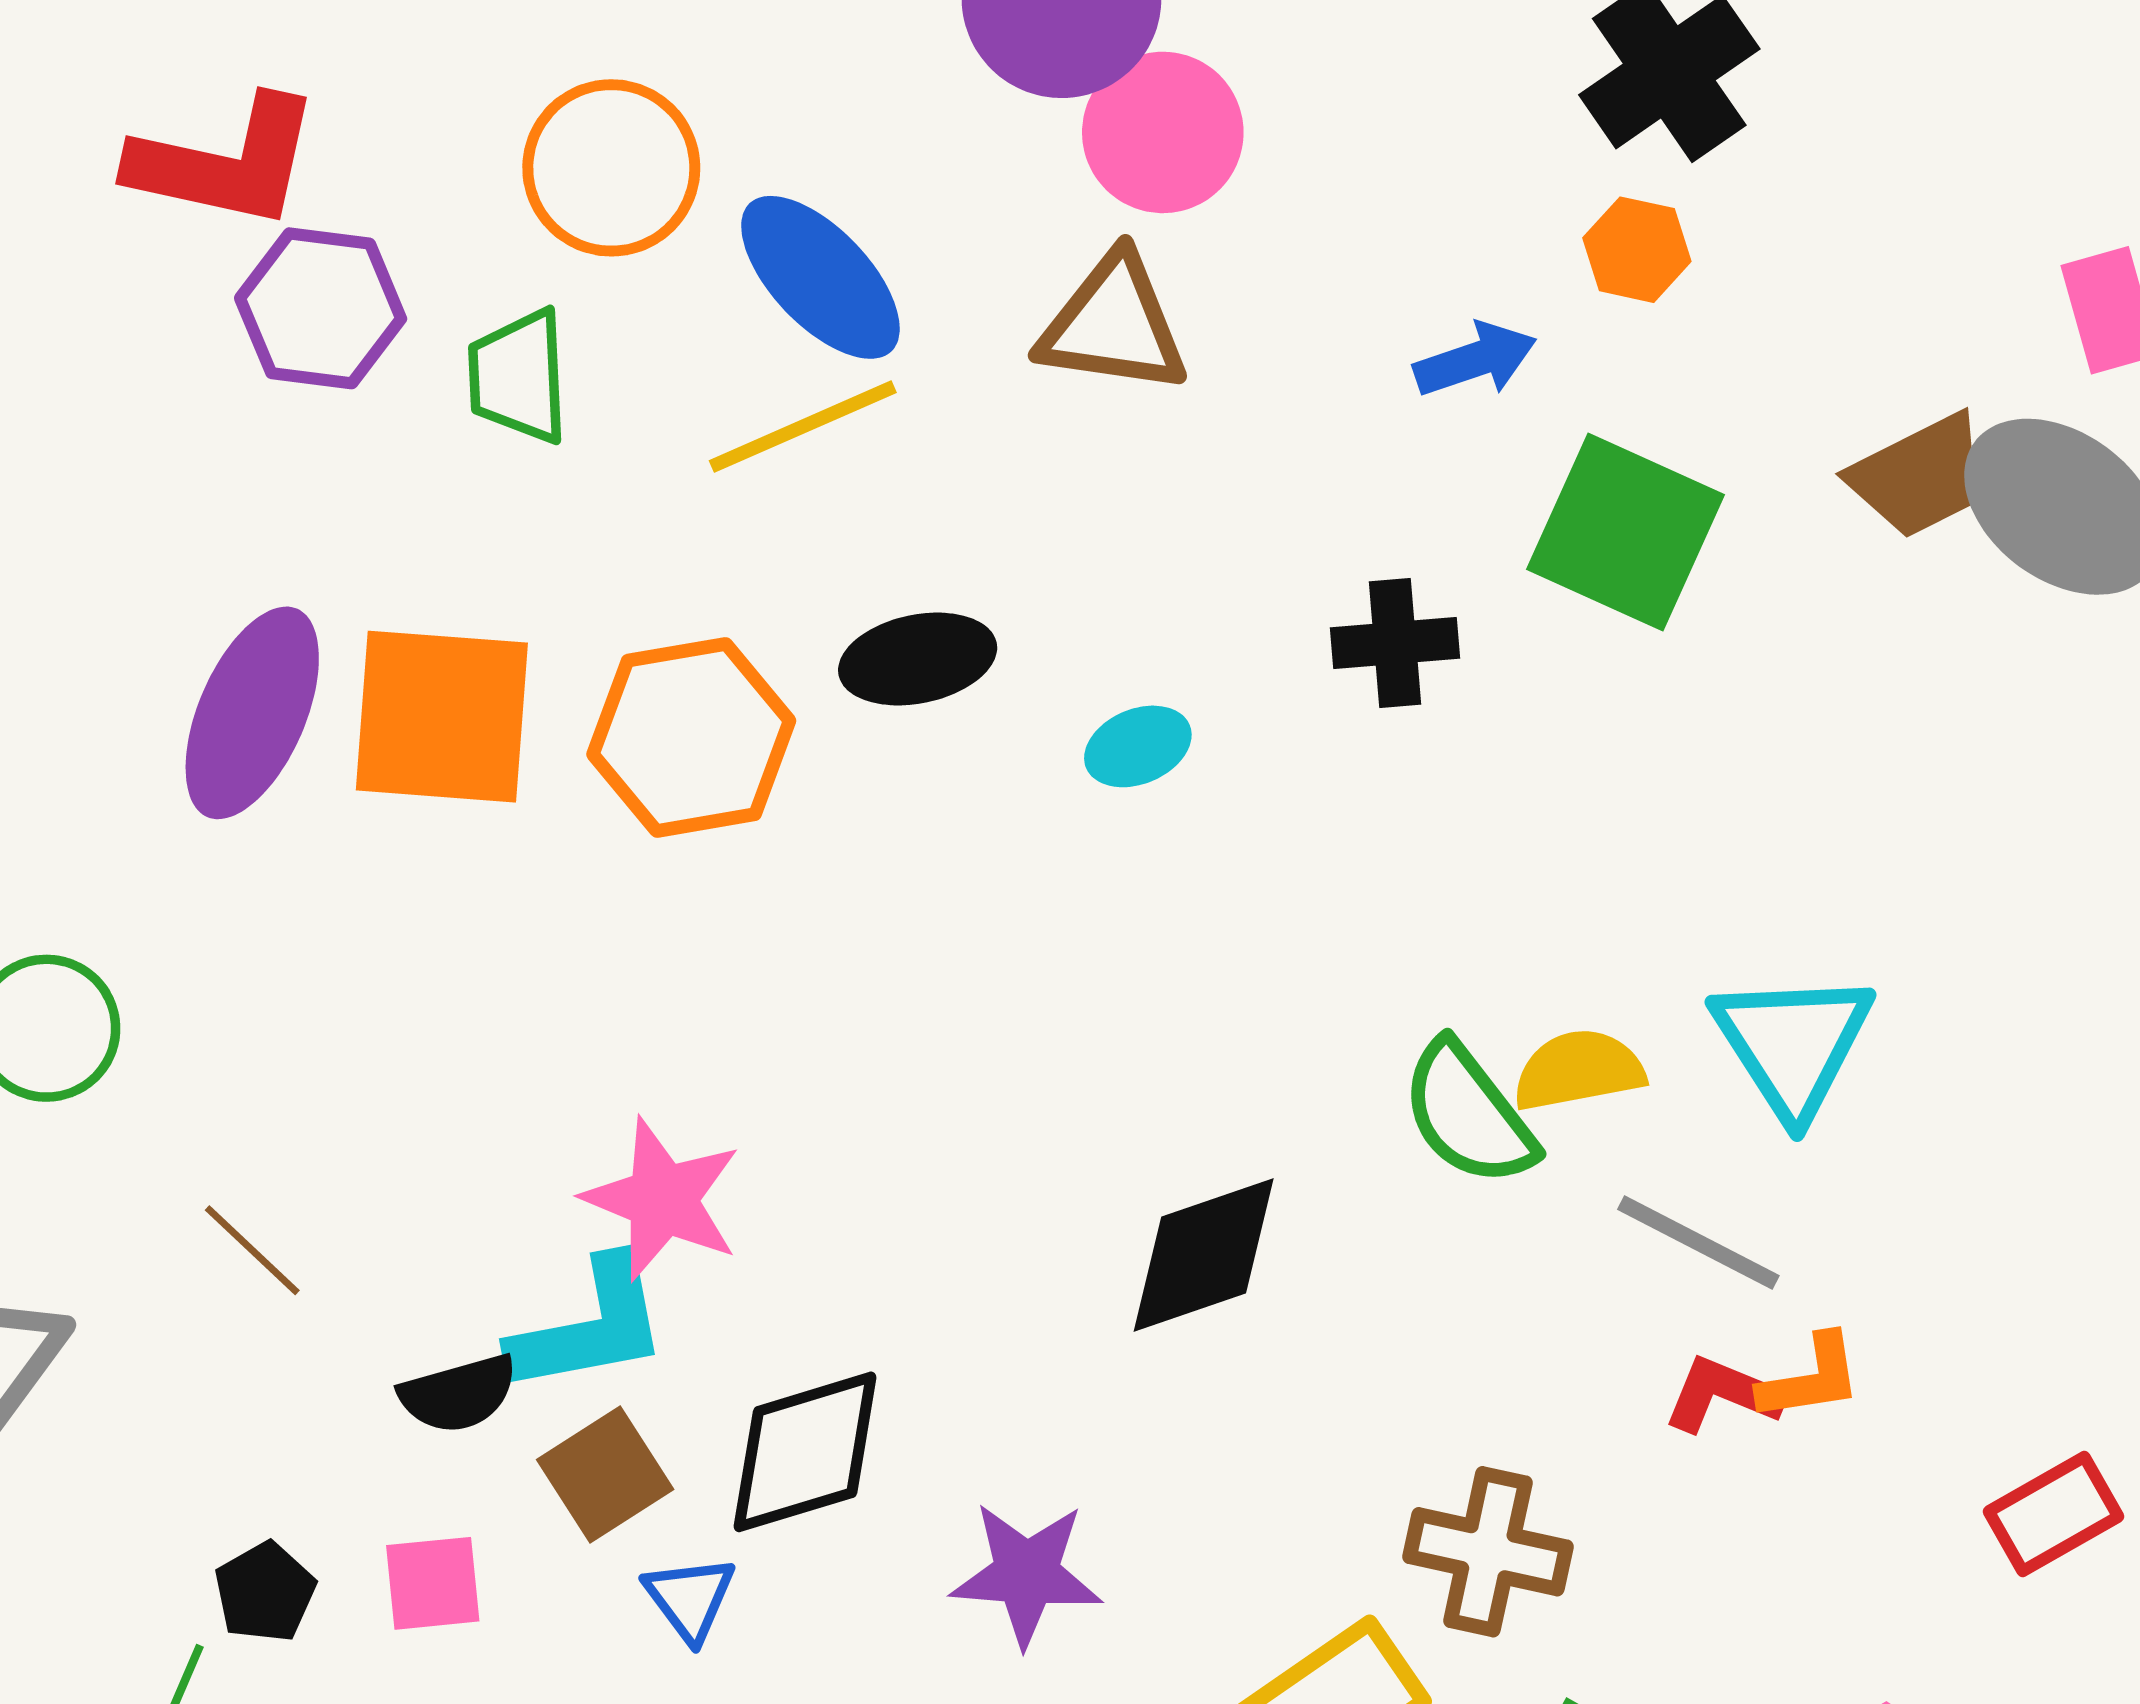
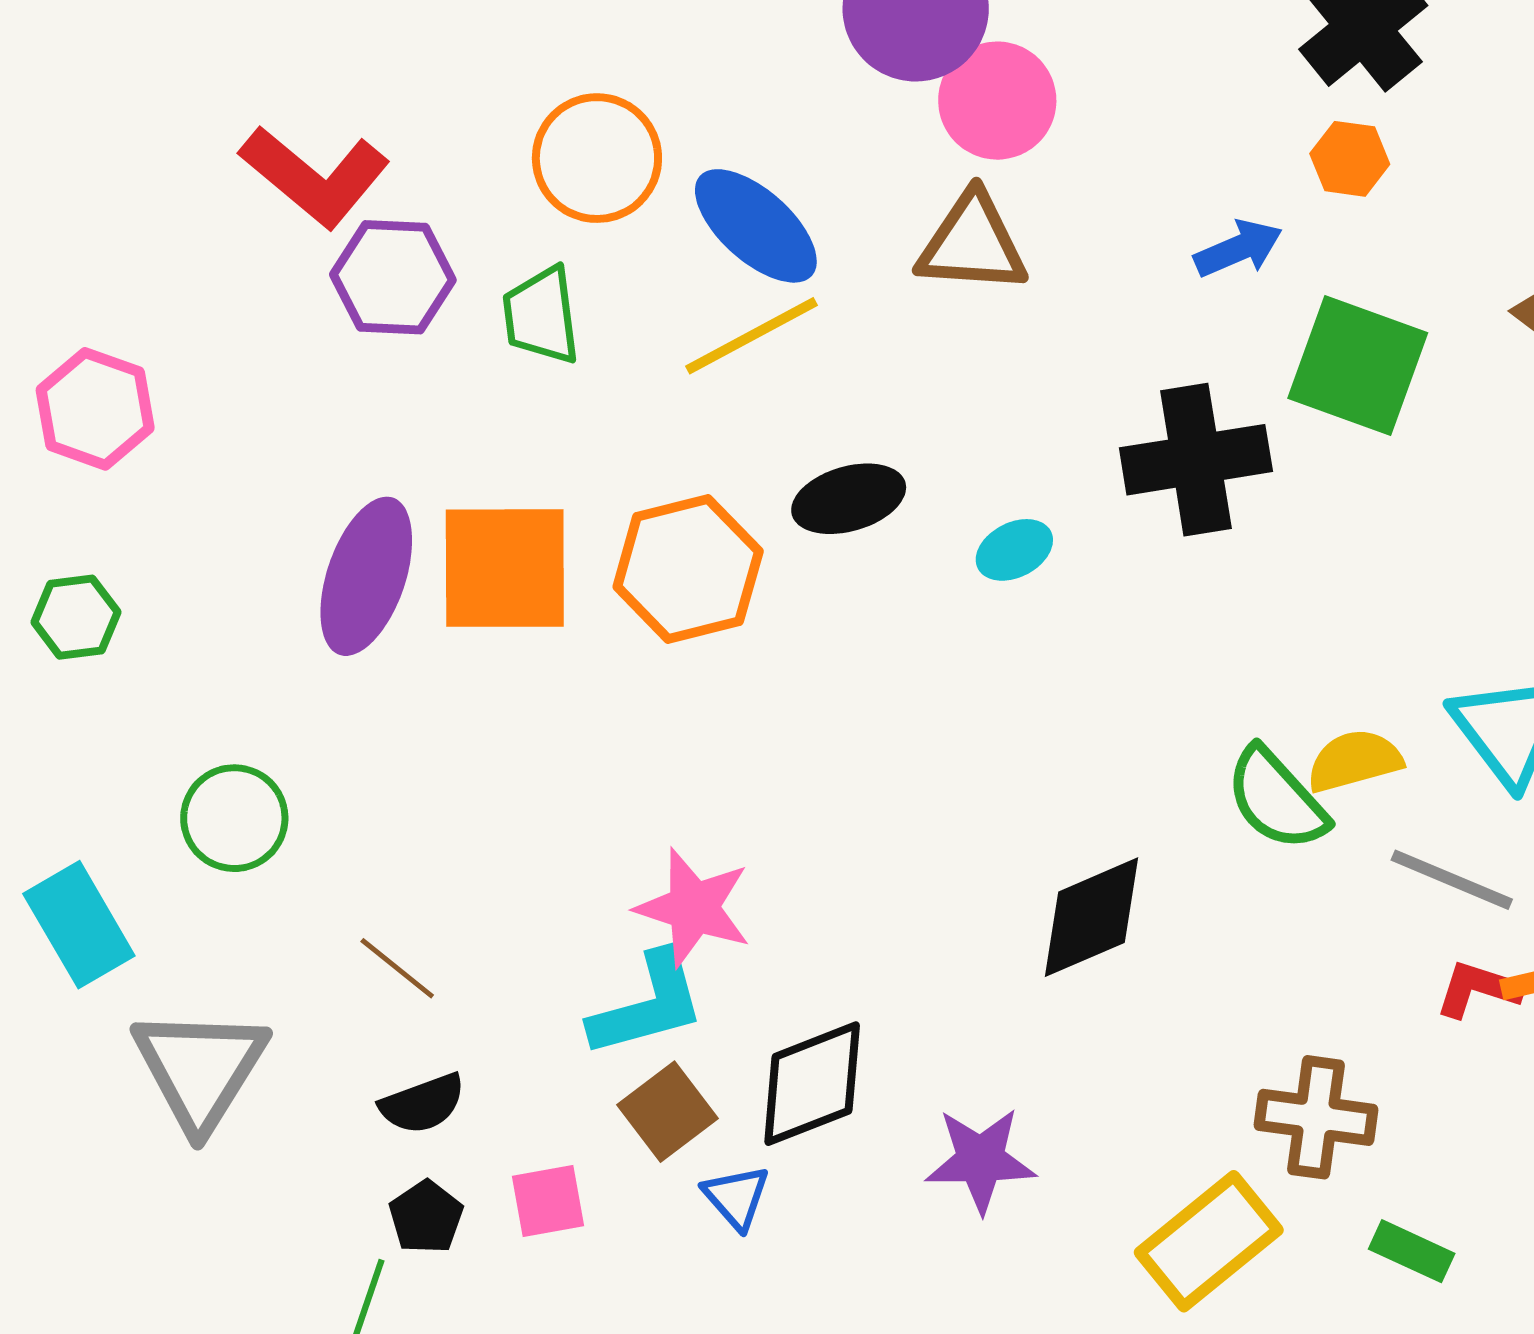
red L-shape: (225, 162) -> (315, 176), turned 32
black cross: (1395, 643) -> (1196, 460), size x1.6
black semicircle: (458, 1394) -> (423, 1104), moved

